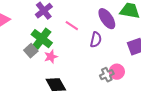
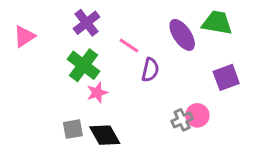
purple semicircle: (96, 40) -> (150, 70), moved
gray square: (31, 51) -> (73, 129), moved, turned 32

